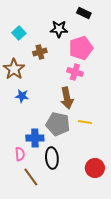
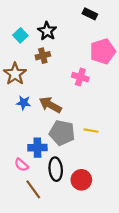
black star: (59, 29) -> (47, 31), moved, turned 30
pink pentagon: (81, 48) -> (103, 51), moved
brown arrow: (67, 98) -> (50, 105), moved, turned 130
pink semicircle: (20, 154) -> (21, 165), turned 136
red circle: (95, 168) -> (81, 180), moved

